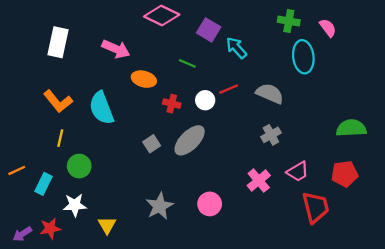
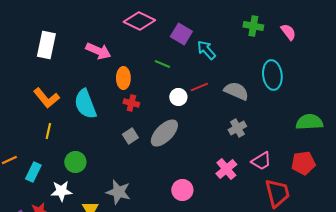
cyan ellipse: (303, 57) -> (272, 75), moved
orange ellipse: (144, 79) -> (123, 78), turned 75
red cross: (172, 104) -> (131, 103), moved
green circle: (79, 166) -> (75, 162), moved
gray star: (159, 206) -> (118, 192), moved, turned -30

